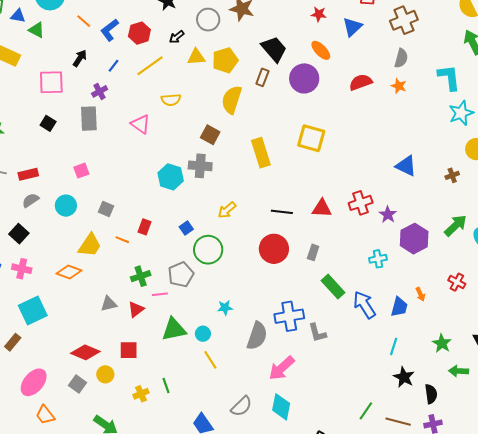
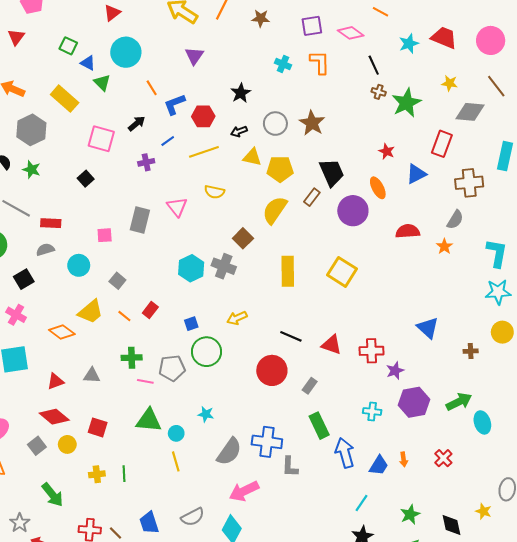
gray rectangle: (89, 119) -> (140, 220), moved
red triangle: (136, 309) -> (56, 381), moved

